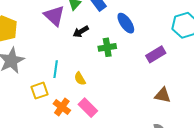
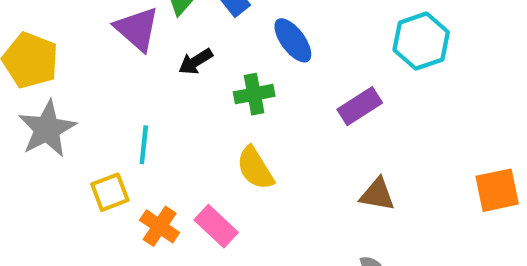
yellow semicircle: (80, 79) -> (255, 168), moved, size x1.5

